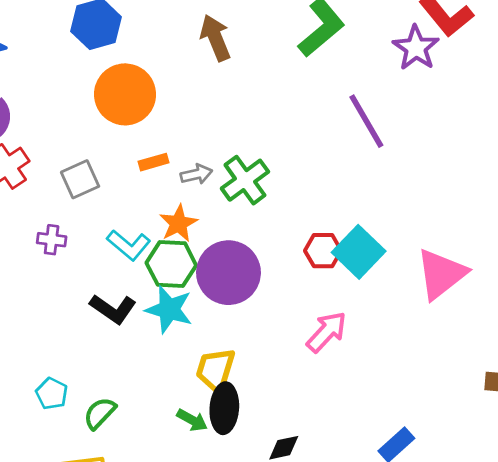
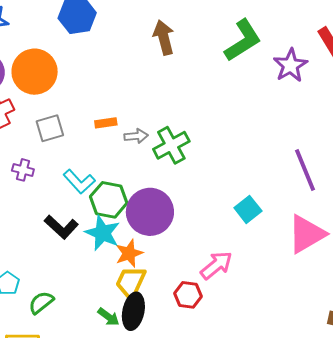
purple star: (416, 48) -> (290, 65), moved
orange circle: (125, 94) -> (35, 72), moved
purple line: (366, 121) -> (305, 170), moved
orange star: (178, 223) -> (129, 253), moved
red hexagon: (323, 251) -> (188, 295), moved
cyan square: (359, 252) -> (248, 209), size x0.7

